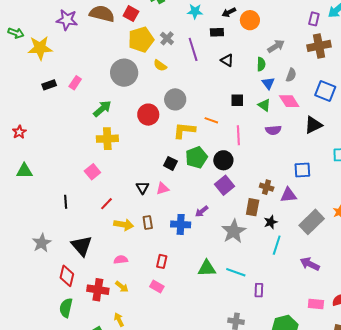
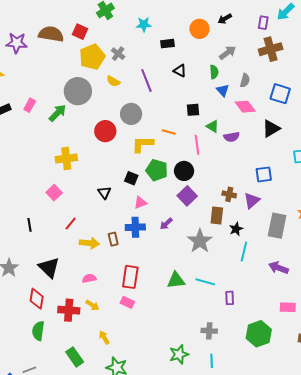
black arrow: (229, 12) -> (225, 19), moved
purple line: (193, 49) -> (146, 81), moved
green triangle: (264, 105) -> (213, 126), moved
green arrow: (102, 109) -> (58, 113), moved
green pentagon: (196, 157) -> (157, 170), turned -30
black triangle: (143, 188) -> (104, 193), moved
pink triangle: (163, 188) -> (140, 203), moved
purple triangle: (289, 195) -> (252, 201), turned -30
gray rectangle: (312, 222) -> (277, 226), turned -30
blue cross: (181, 224) -> (135, 227), moved
red rectangle: (162, 261) -> (130, 277), size x1.6
yellow arrow: (119, 320) -> (104, 337), moved

